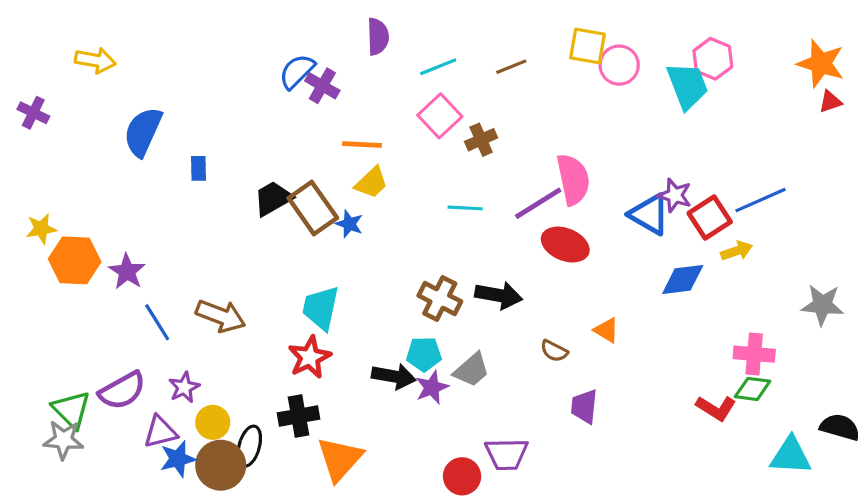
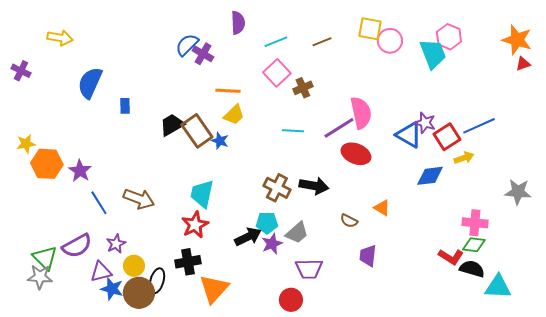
black arrow: (394, 376) -> (248, 237), turned -36
black semicircle: (840, 427) -> (472, 269), moved
purple trapezoid: (506, 454) -> (309, 269), moved
blue star: (178, 459) -> (112, 289), turned 30

